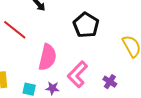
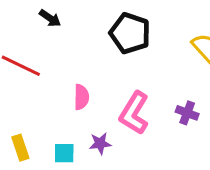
pink semicircle: (47, 57) -> (81, 97), size x0.6

